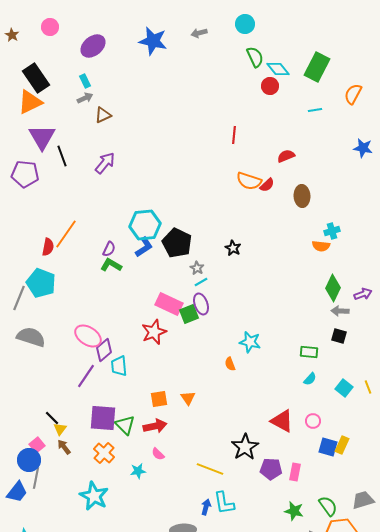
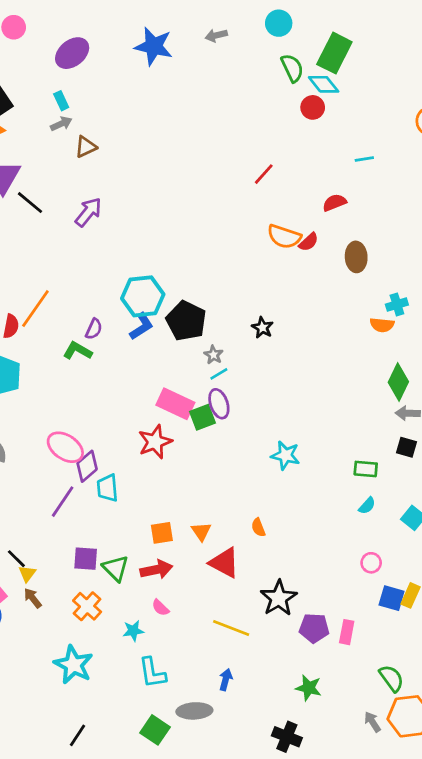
green rectangle: (317, 67) -> (334, 53), moved
cyan line: (315, 110) -> (364, 159), moved
red line: (234, 135) -> (264, 174), turned 36
black line: (62, 156) -> (30, 203), turned -30
green L-shape: (111, 265) -> (78, 351), moved
orange semicircle: (230, 364) -> (258, 527), moved
purple square: (103, 418) -> (86, 559), size x0.7
red triangle: (282, 421) -> (224, 563), moved
cyan L-shape: (224, 503) -> (152, 673), moved
green star: (294, 511) -> (309, 688), moved

